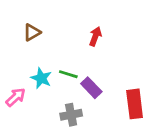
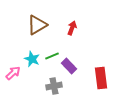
brown triangle: (32, 32) -> (37, 25), moved, size x1.5
green line: (68, 74) -> (52, 56), turned -40

